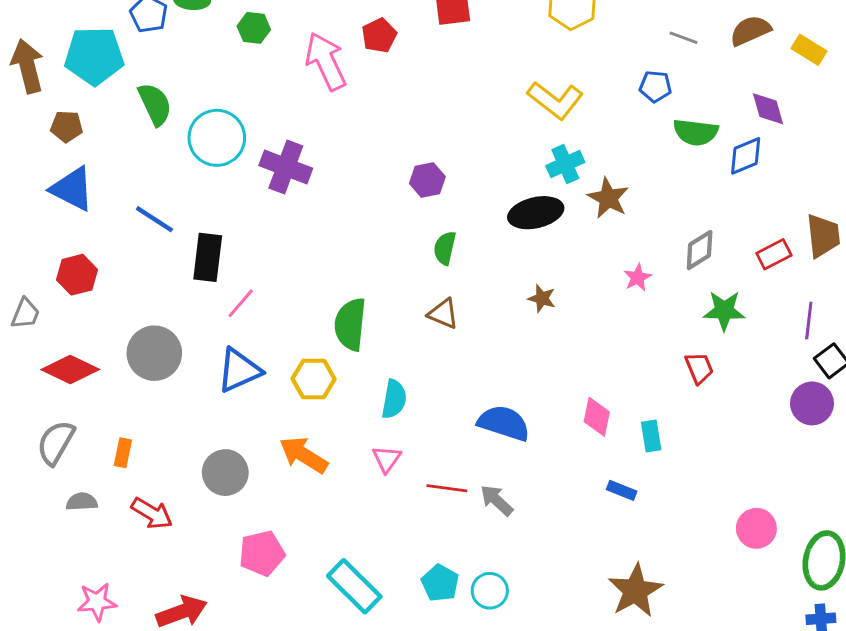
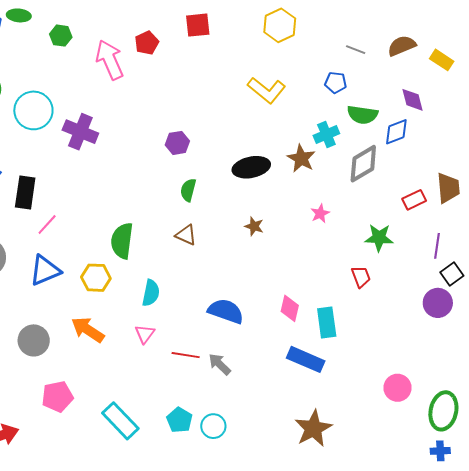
cyan cross: (565, 164) -> (326, 135), moved
gray diamond: (700, 250) -> (363, 164), moved, size x1.4
cyan rectangle: (651, 436) -> (327, 323), size x1.4
blue rectangle: (622, 490) -> (306, 359), size x1.8

